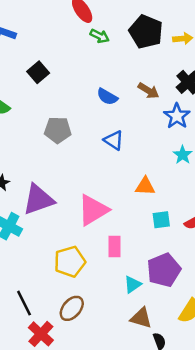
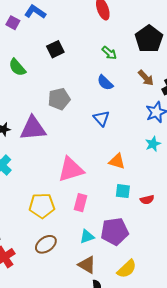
green arrow: (100, 36) -> (109, 53), moved
brown arrow: (148, 91) -> (146, 78), moved
gray pentagon: (58, 130) -> (59, 99), turned -30
purple triangle: (38, 200) -> (33, 128), moved
brown ellipse: (72, 308) -> (46, 244), moved

